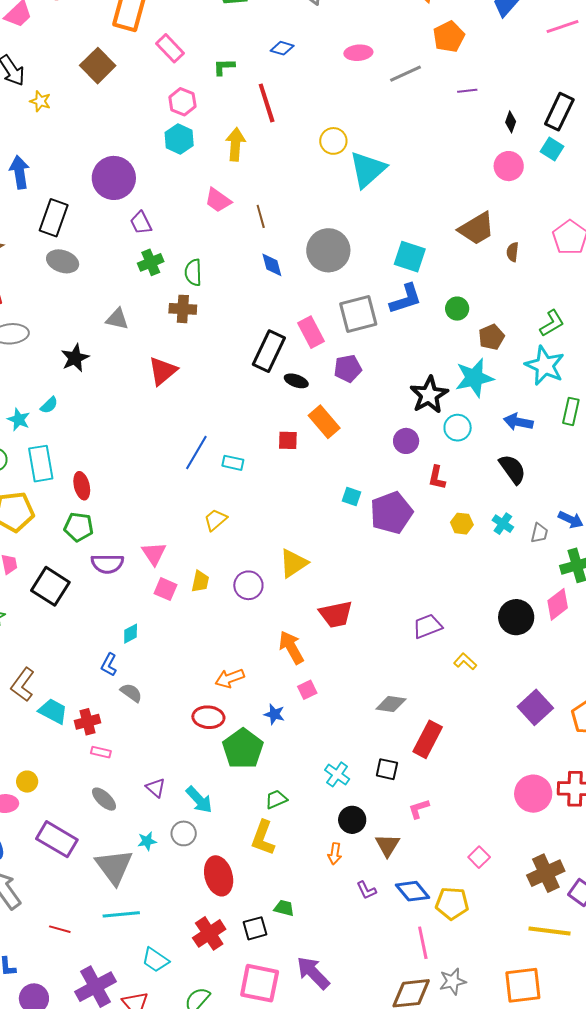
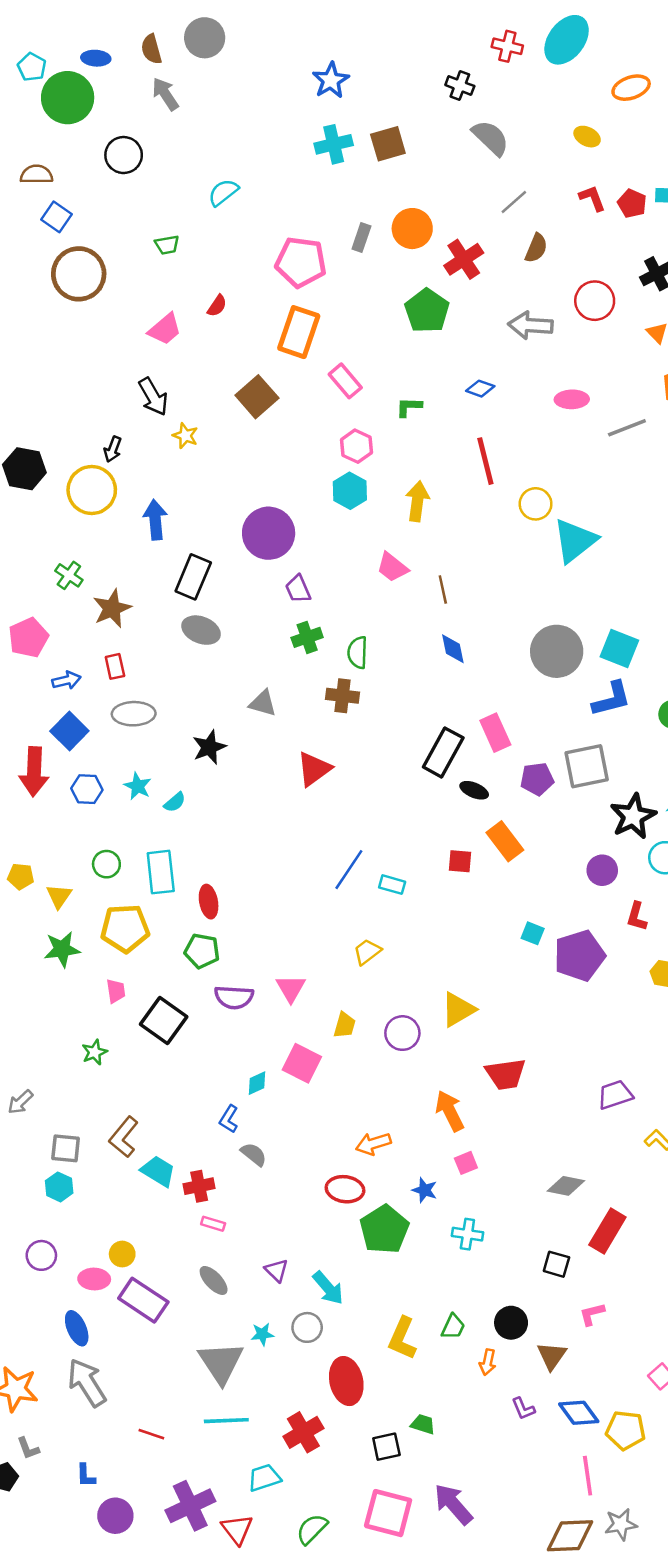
red line: (267, 103) -> (485, 461), moved
gray circle: (328, 250) -> (557, 651), moved
gray square: (358, 314) -> (587, 766), moved
cyan star: (19, 420) -> (138, 786), moved
pink square: (166, 589) -> (302, 1063), moved, size x1.4
cyan cross: (337, 774) -> (467, 1234), moved, turned -30
green trapezoid: (276, 799) -> (453, 1327), moved, turned 135
purple rectangle: (57, 839) -> (143, 1300), moved
red cross: (209, 933) -> (303, 1432), moved
cyan trapezoid: (155, 960) -> (264, 1478), turned 124

